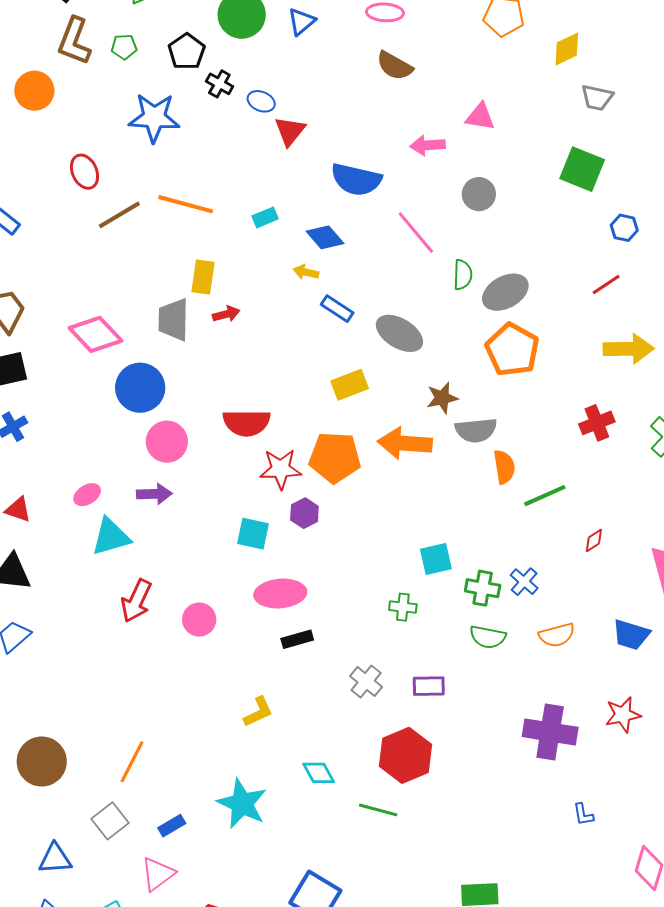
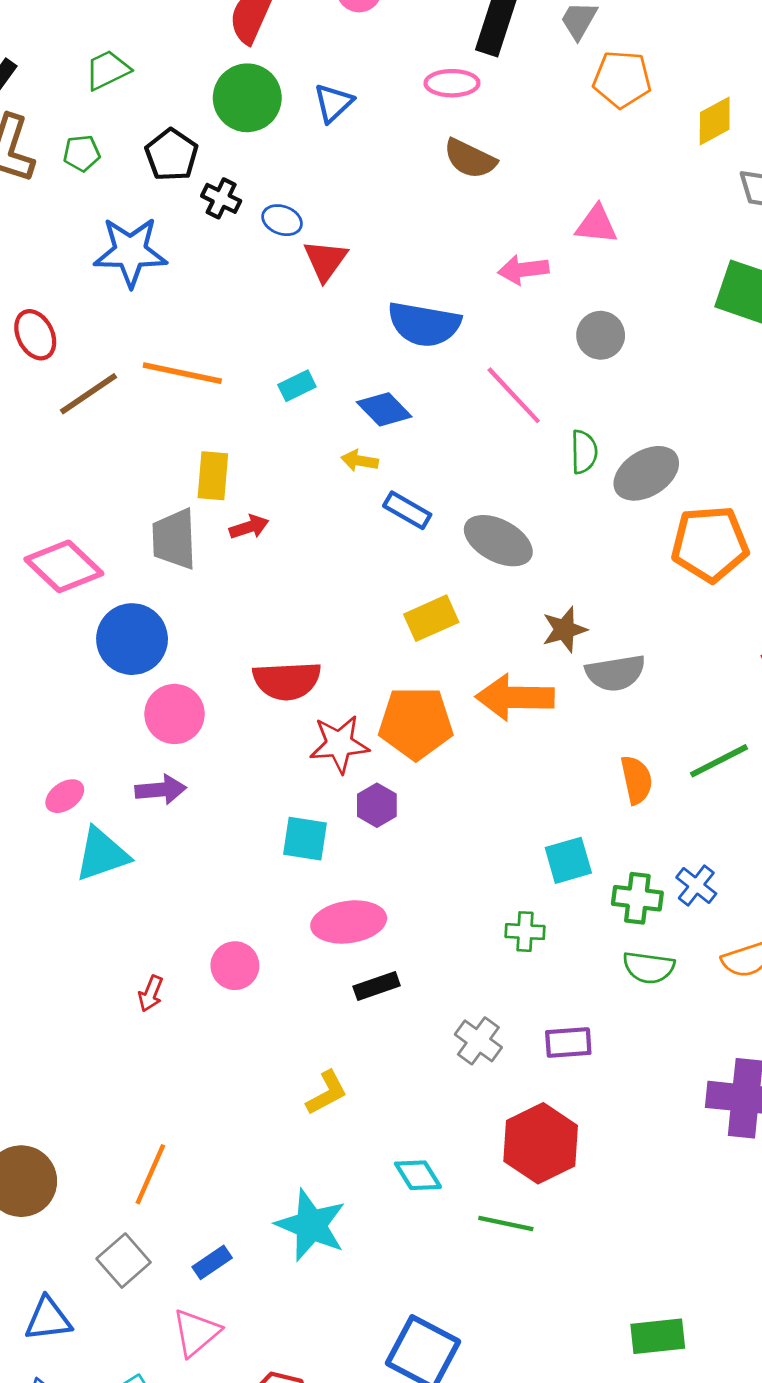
orange pentagon: (512, 350) -> (710, 544), moved, turned -30
orange semicircle: (504, 467) -> (636, 780), moved
red arrow: (136, 601) -> (151, 994), moved, size x0.6

